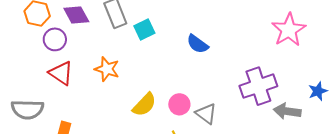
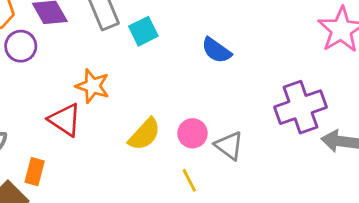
red triangle: (61, 73) -> (65, 120), moved

